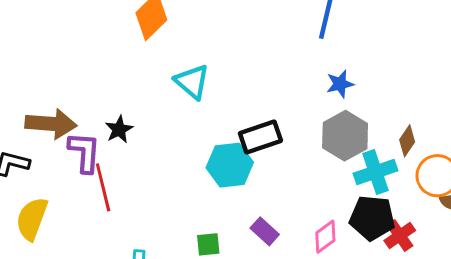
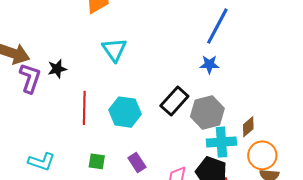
blue star: (340, 84) -> (209, 64), moved
black rectangle: (260, 137) -> (174, 101), moved, turned -44
red line: (103, 187) -> (84, 108), moved

